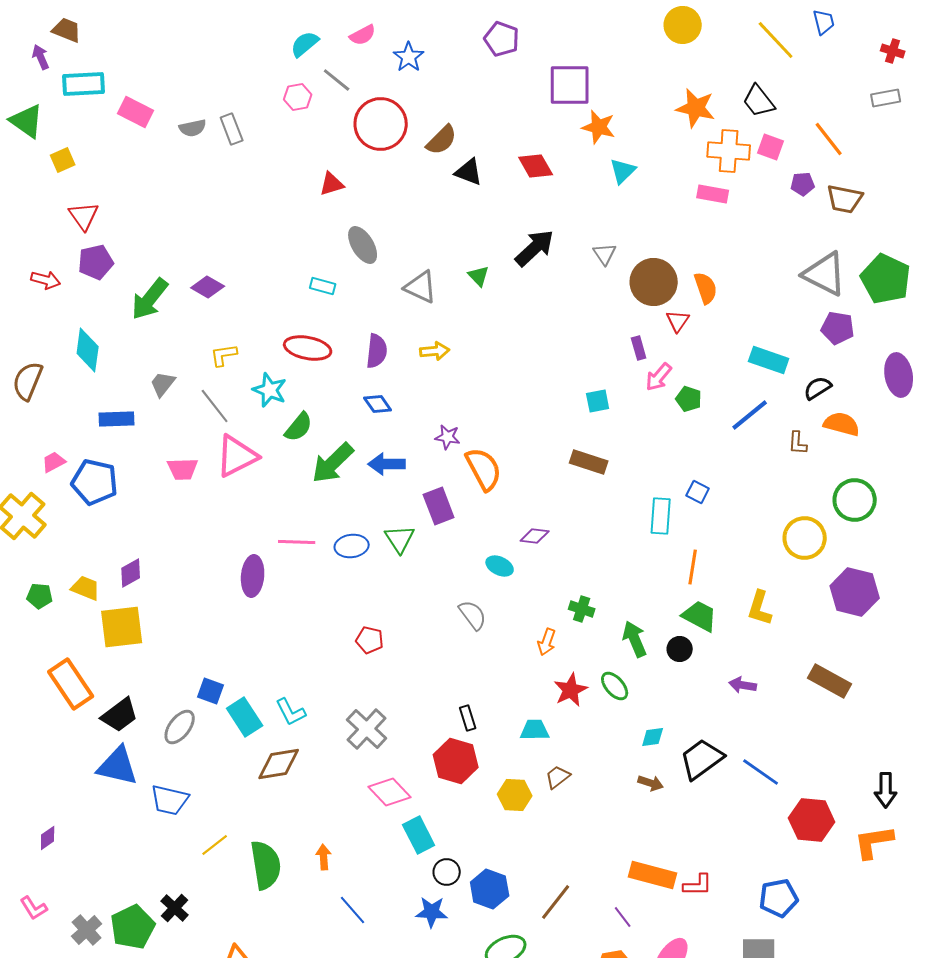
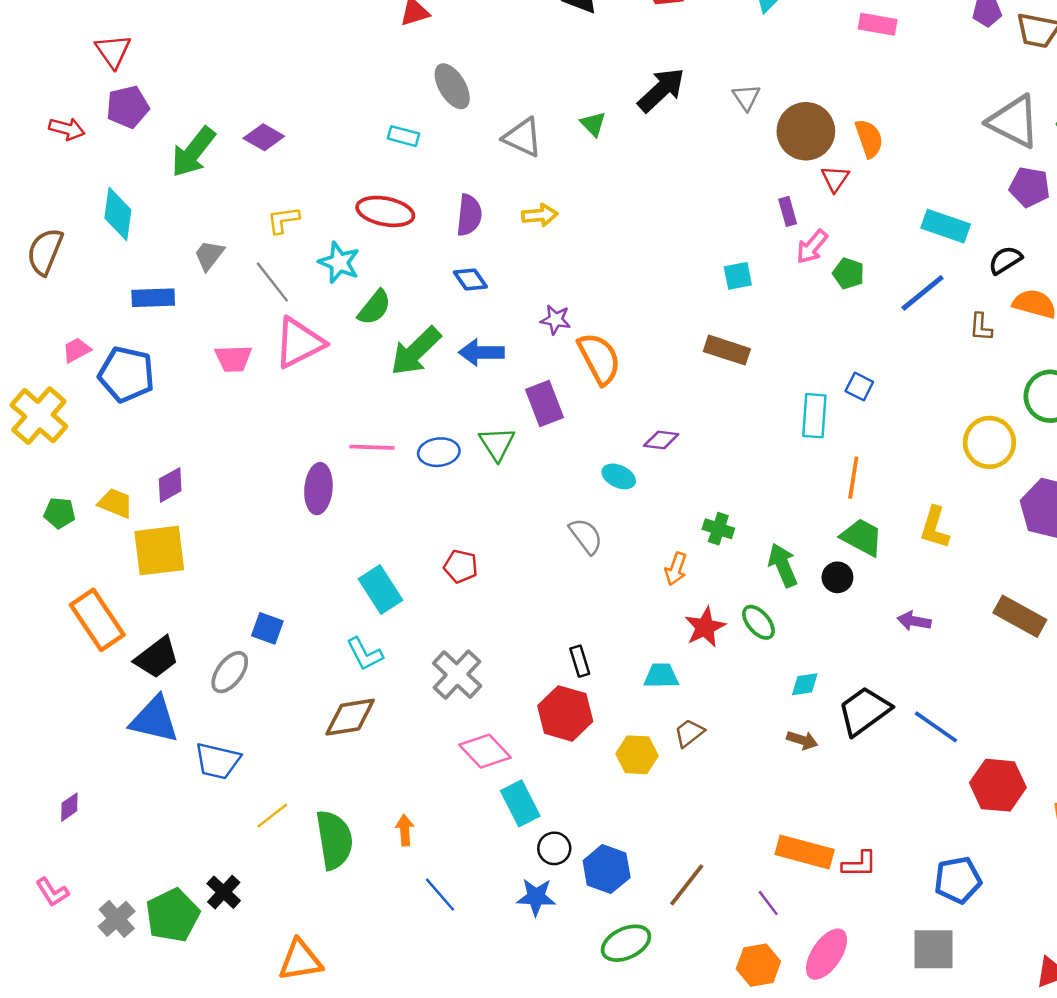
cyan rectangle: (245, 717) -> (380, 589), moved

